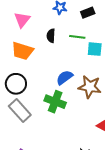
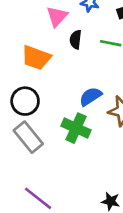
pink triangle: (22, 20) -> (57, 16), moved

